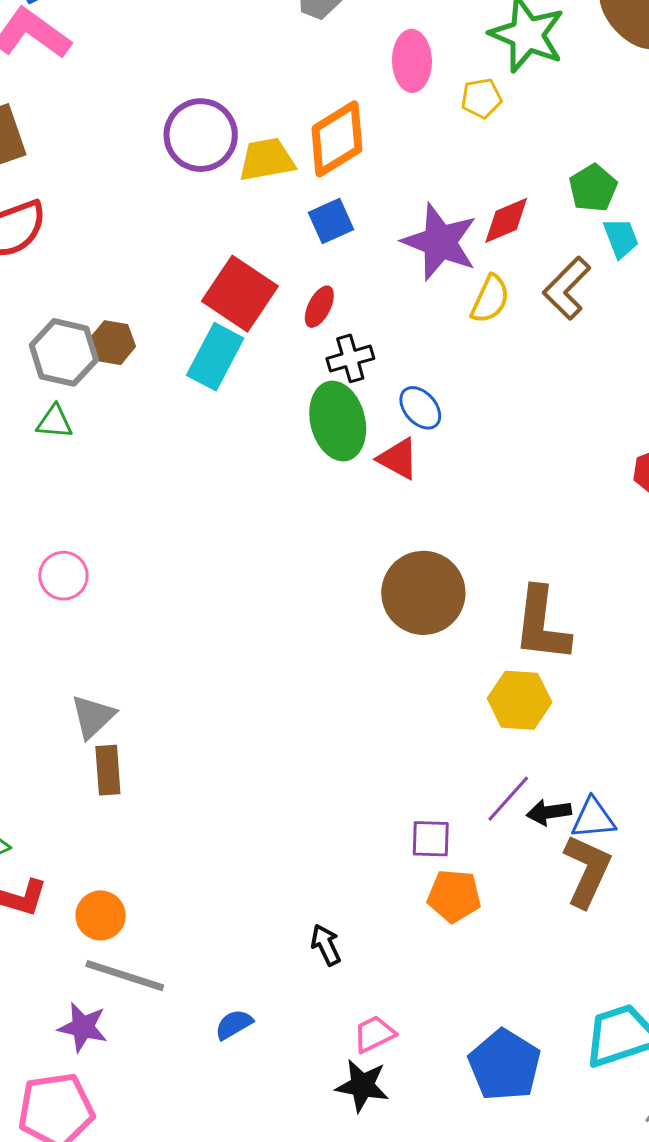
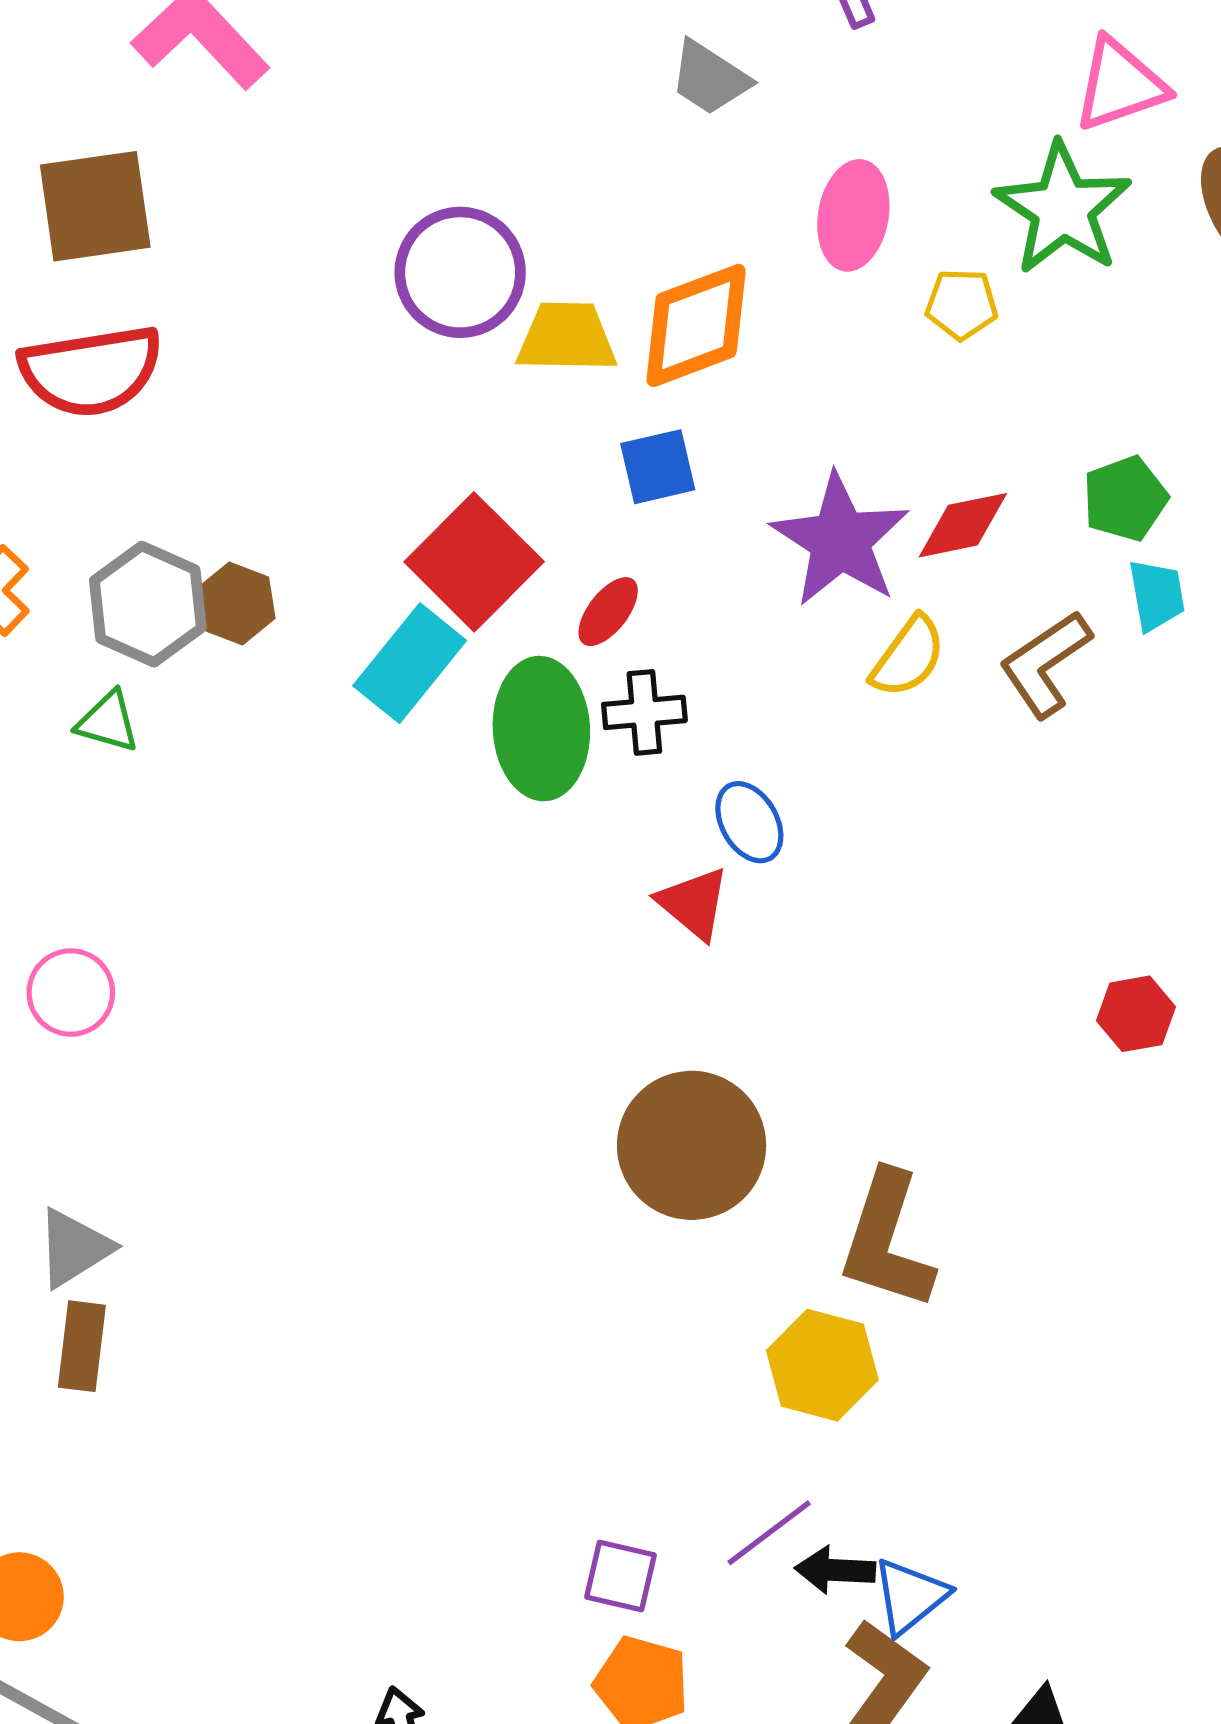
green ellipse: (338, 421) -> (541, 729), moved
blue triangle: (593, 818) -> (910, 1596), turned -45

